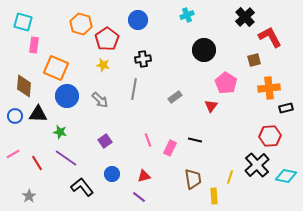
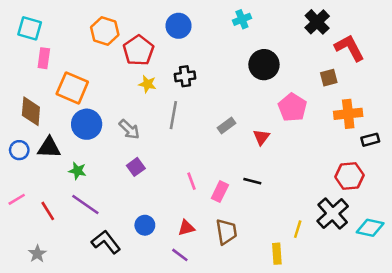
yellow star: (103, 65) -> (147, 84), moved
red triangle: (211, 106) -> (261, 137), moved
purple square: (105, 141) -> (136, 167), moved
brown trapezoid: (193, 179) -> (226, 232), moved

